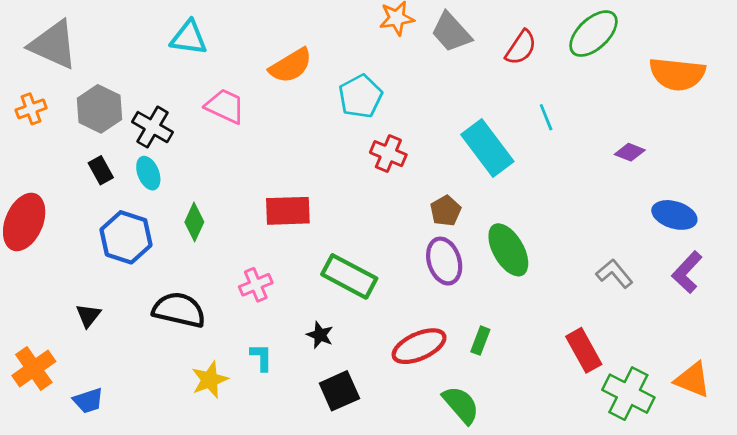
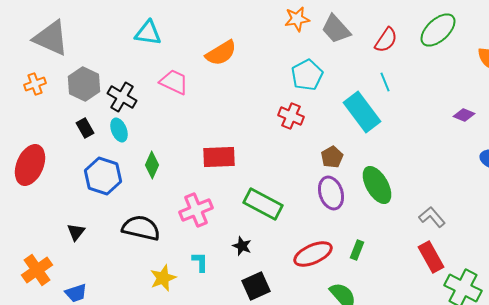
cyan pentagon: (360, 96) -> (307, 75), moved
cyan line: (546, 117) -> (385, 82), moved
gray L-shape: (614, 274) -> (432, 217), moved
pink cross: (256, 285) -> (196, 210), size x1.4

